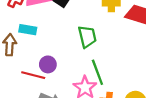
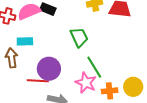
purple circle: (48, 64) -> (49, 69), size x1.5

